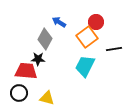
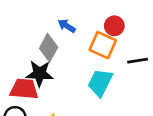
orange square: (87, 37) -> (103, 45), turned -30
black star: (38, 59) -> (40, 74), size x1.5

